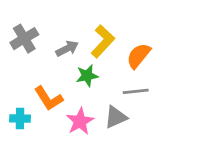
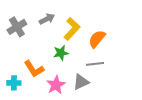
gray arrow: (67, 49) -> (47, 19), moved

